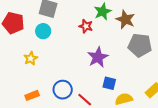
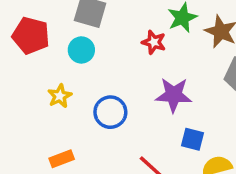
purple star: (98, 57) -> (174, 95), turned 30
blue circle: (63, 90) -> (110, 112), moved

